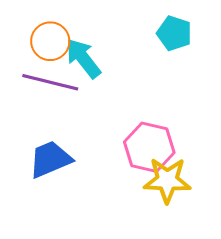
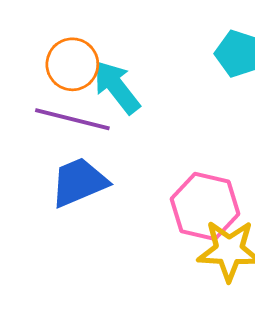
blue trapezoid: (50, 159) -> (79, 182), moved

